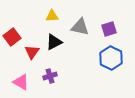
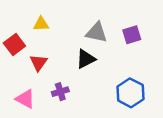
yellow triangle: (52, 16) -> (41, 24), moved
black triangle: (54, 42) -> (86, 59), moved
blue hexagon: (111, 58) -> (130, 93), moved

